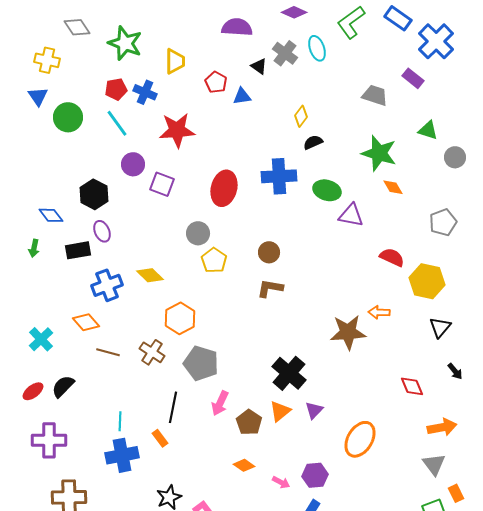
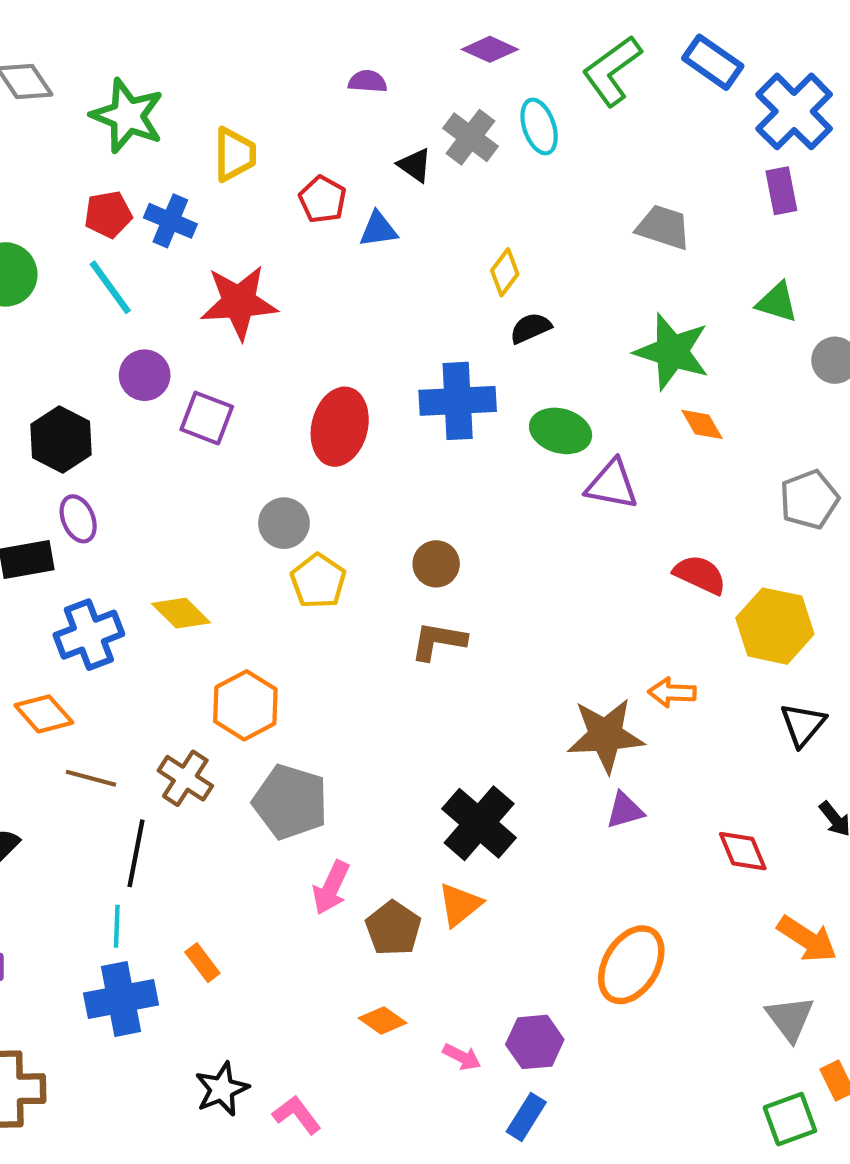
purple semicircle: (237, 27) -> (368, 81), size x0.6
purple rectangle: (413, 78) -> (781, 191), moved, turned 40
black line: (173, 407) -> (136, 853), moved
purple triangle: (314, 410) -> (625, 810), moved, turned 30
orange arrow: (442, 427) -> (807, 939), turned 44

